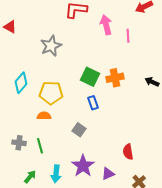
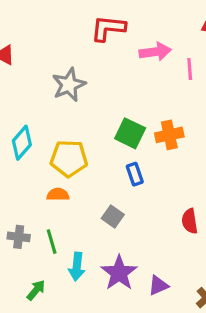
pink arrow: (106, 25) -> (155, 52), turned 96
red semicircle: (128, 152) -> (190, 221), moved
cyan arrow: (56, 174) -> (77, 267), moved

